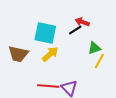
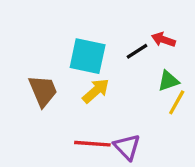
red arrow: (82, 22) -> (163, 40), moved
brown trapezoid: (18, 54) -> (43, 91), turned -125

